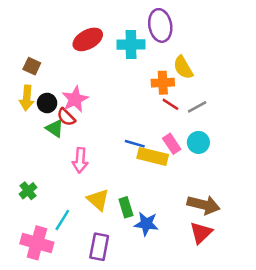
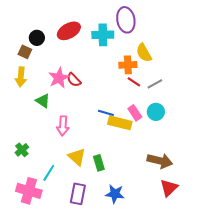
black circle: (47, 103) -> (37, 38), moved
red semicircle: (66, 117) -> (74, 80), moved
blue star: (146, 224) -> (115, 194), moved
red triangle: (201, 233) -> (169, 188), moved

